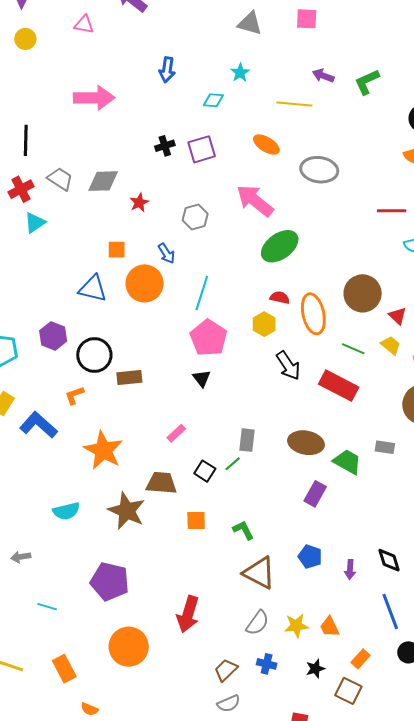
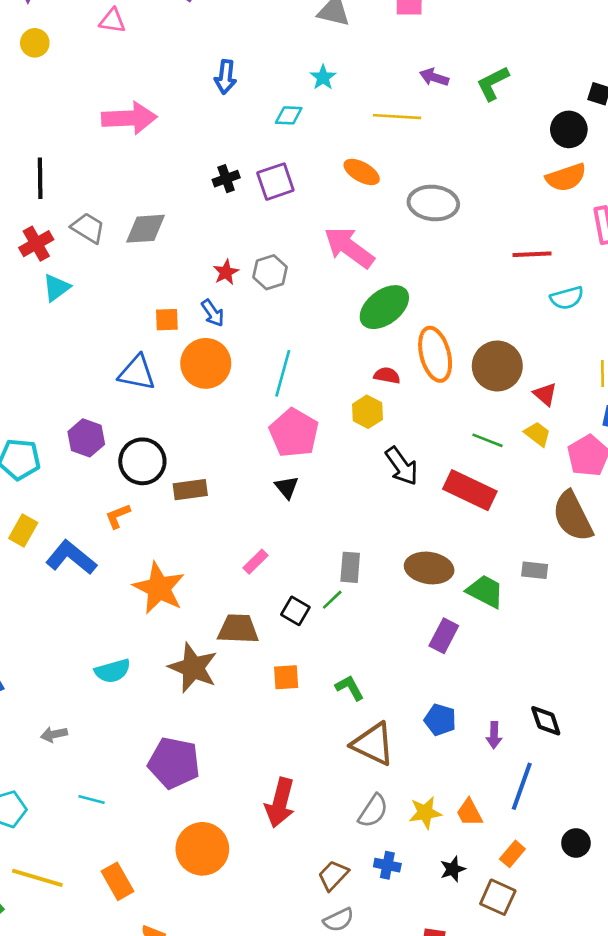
red star: (139, 203) -> (226, 272), moved
blue arrow: (166, 253) -> (213, 313), moved
orange ellipse: (313, 314) -> (435, 354), moved
blue line: (390, 612) -> (522, 786), moved, turned 42

